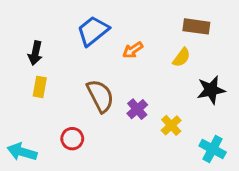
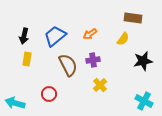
blue trapezoid: (93, 31) -> (55, 36), moved
purple cross: (137, 109) -> (93, 60), moved, turned 32
yellow cross: (171, 125) -> (100, 85), moved

